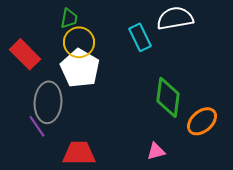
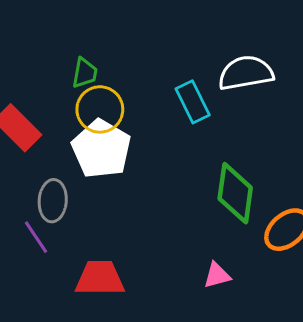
gray ellipse: (48, 102) -> (53, 201), size x0.7

